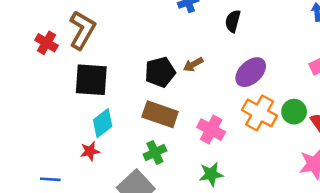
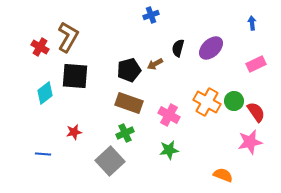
black semicircle: (233, 21) -> (178, 48), moved
purple ellipse: (251, 72) -> (211, 48), moved
cyan diamond: (103, 123) -> (45, 93), moved

